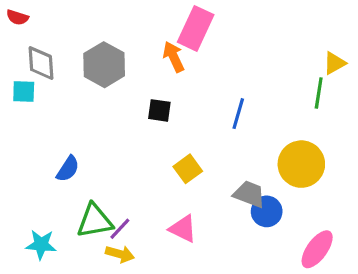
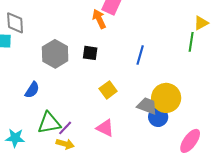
gray hexagon: (104, 65) -> (55, 54), moved
yellow circle: (301, 164) -> (166, 98), moved

